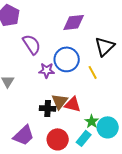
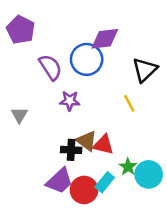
blue circle: (67, 59) -> (87, 59), moved
brown triangle: (60, 101) -> (87, 141), turned -30
purple trapezoid: (24, 135) -> (59, 181), moved
cyan rectangle: (84, 138) -> (105, 182), moved

